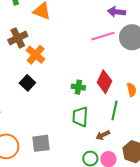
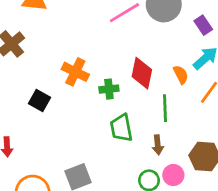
orange cross: (36, 55) -> (75, 72), moved
brown arrow: (103, 135) -> (158, 145), turned -56

